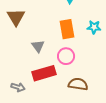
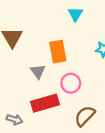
orange rectangle: (67, 29) -> (58, 52), moved
brown semicircle: (78, 84) -> (85, 116), turned -54

